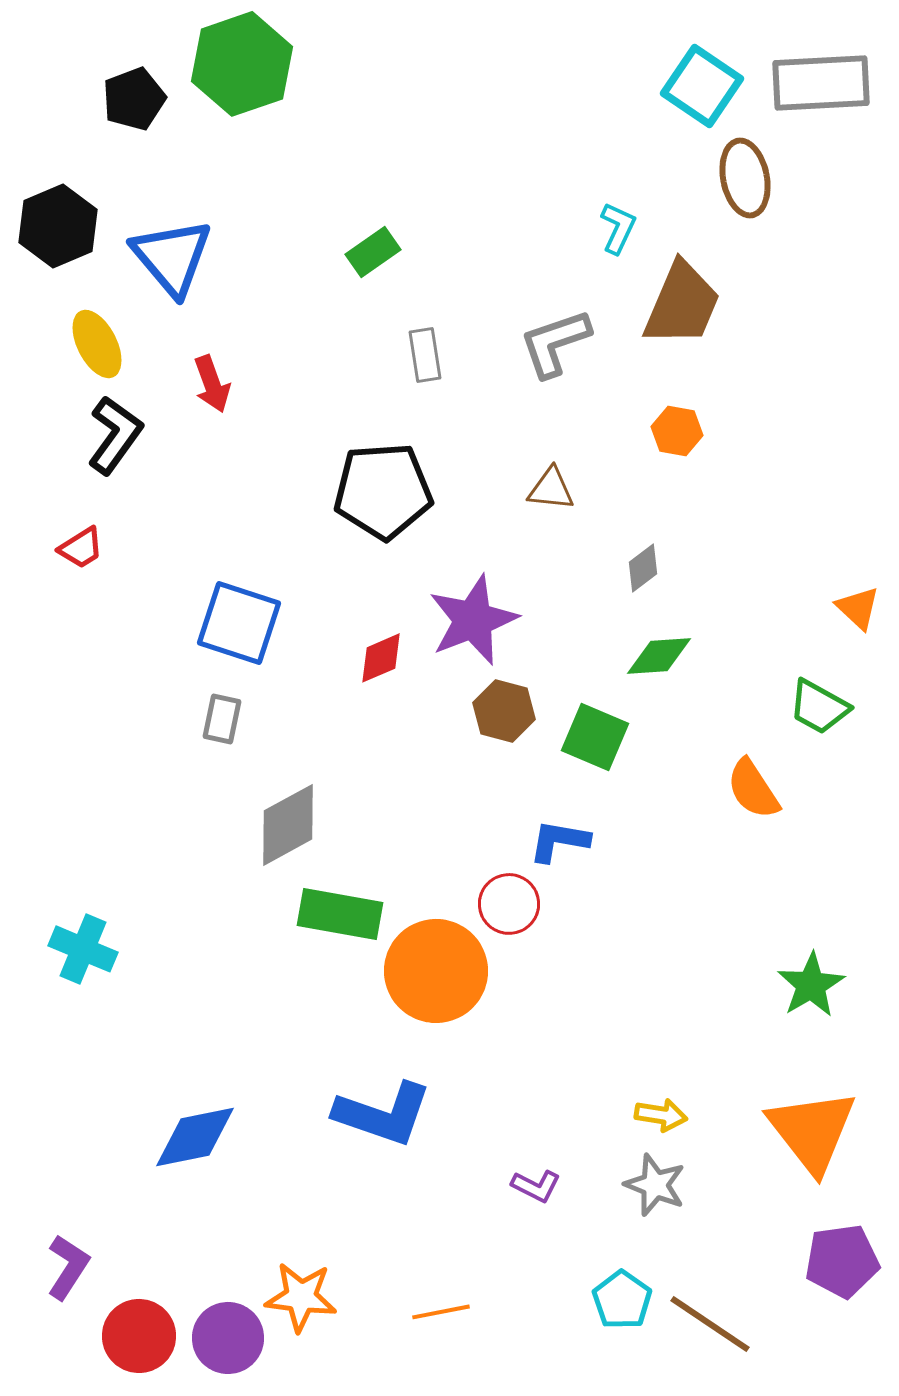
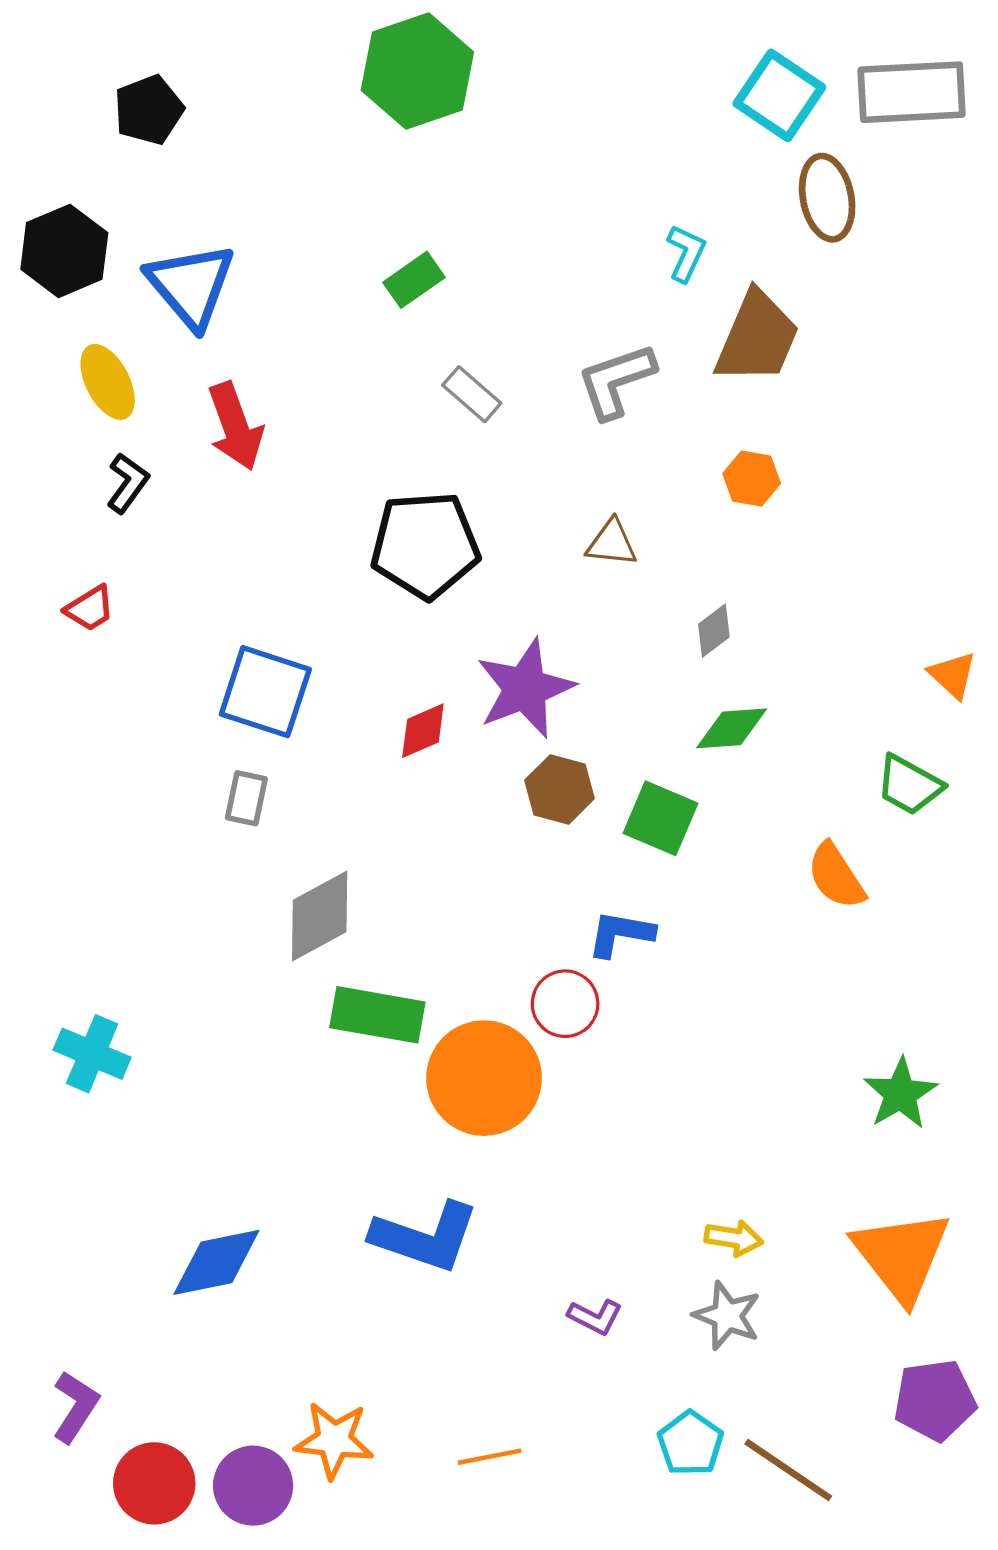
green hexagon: (242, 64) -> (417, 71), moved
gray rectangle: (425, 355) -> (472, 394), turned -40
red arrow: (212, 384) -> (235, 426), size x1.4
black L-shape: (115, 435) -> (128, 483), size x0.7

